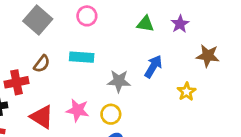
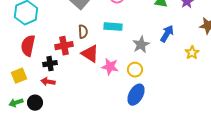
brown semicircle: (42, 64) -> (83, 32), turned -40
gray star: (119, 81) -> (141, 45), turned -30
red triangle: (42, 117) -> (90, 54), moved

